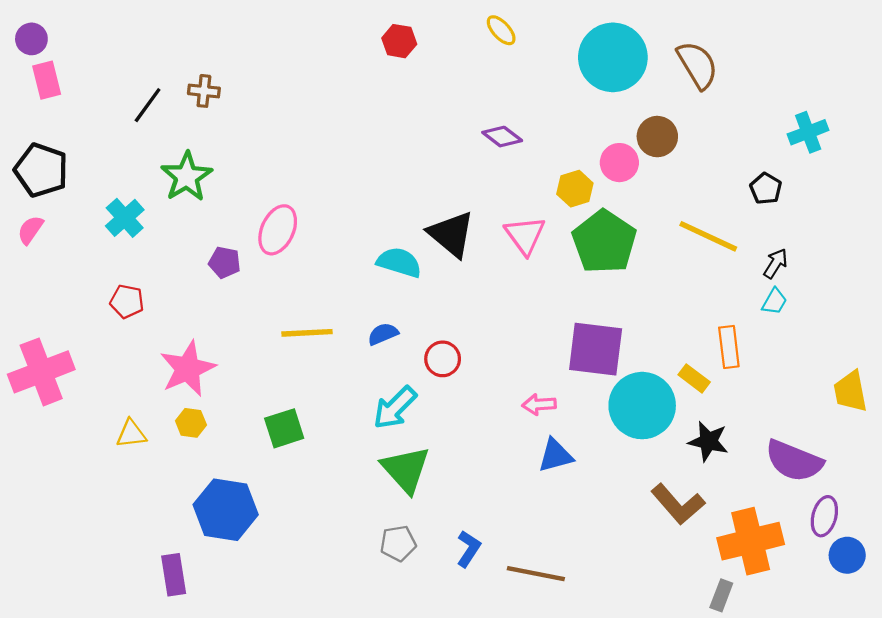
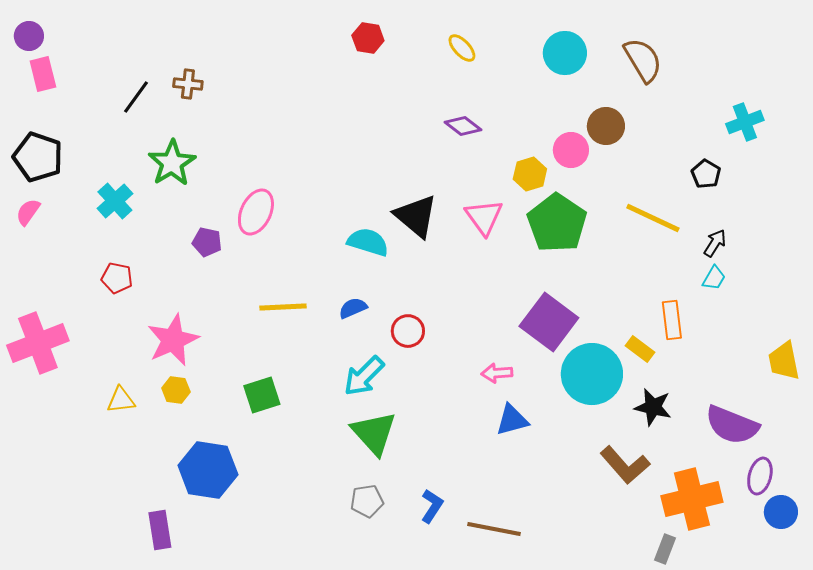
yellow ellipse: (501, 30) -> (462, 48), moved
cyan circle: (613, 57) -> (565, 53), size x0.7
purple square: (596, 349) -> (549, 322), turned 30

